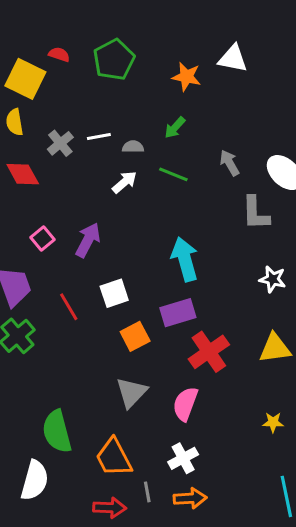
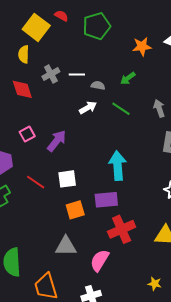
orange star: (186, 77) -> (142, 46), turned -30
red line: (69, 307) -> (36, 182), turned -36
gray triangle: (131, 393) -> (66, 246), turned 35

